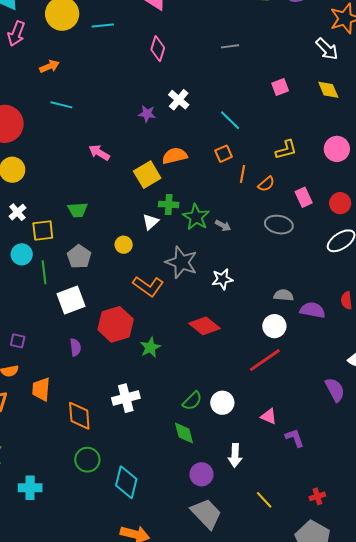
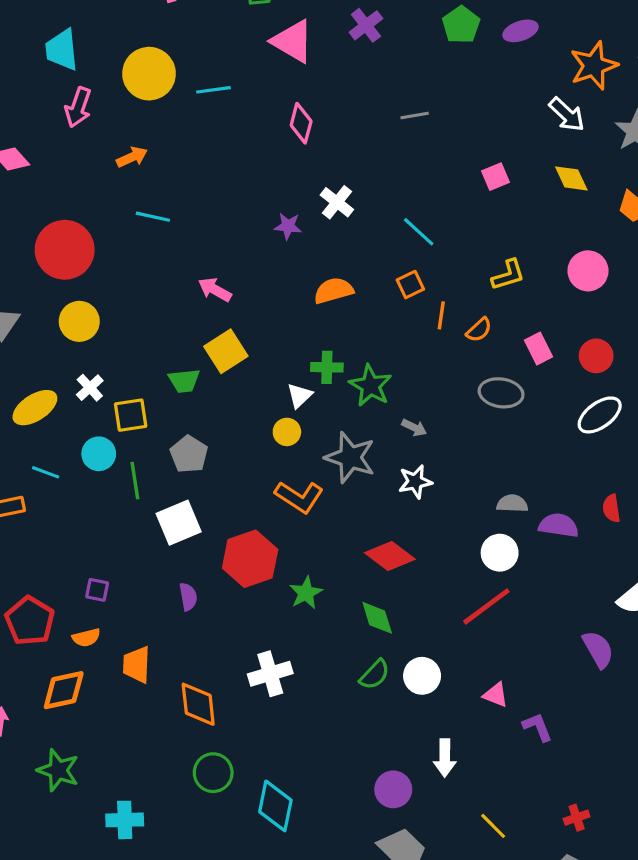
yellow square: (147, 175) -> (226, 351), moved
gray arrow: (223, 226) -> (414, 428), moved
yellow circle: (124, 245) -> (287, 432), moved
green diamond: (184, 433) -> (377, 618), moved

